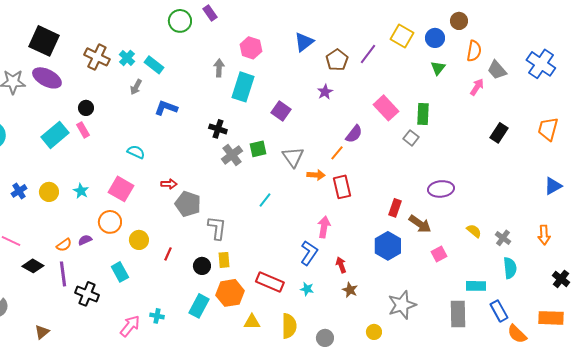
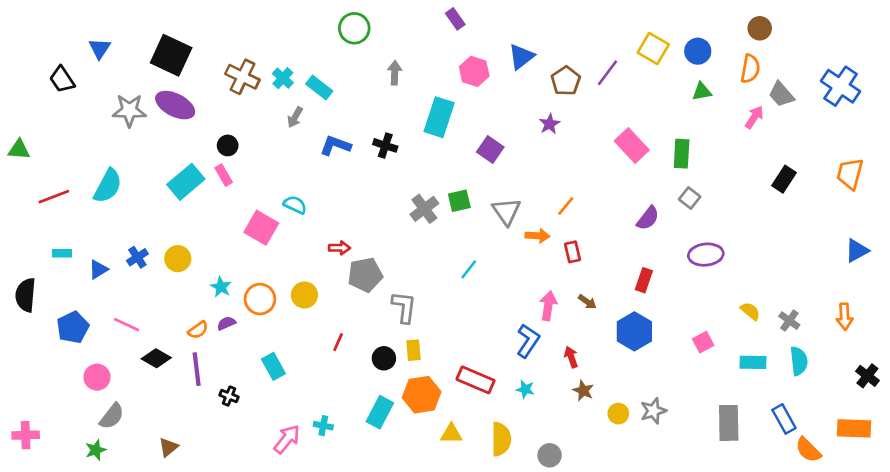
purple rectangle: (210, 13) -> (455, 19), moved
brown circle: (459, 21) -> (760, 28), moved
pink hexagon: (251, 48) -> (474, 71), moved
gray arrow: (219, 68) -> (395, 73), moved
green triangle: (438, 68) -> (702, 92), turned 42
black cross: (218, 129) -> (385, 145), moved
purple semicircle: (354, 134) -> (648, 218), moved
gray square: (411, 138) -> (690, 198), moved
red rectangle: (342, 187) -> (572, 252), size x0.7
pink square: (121, 189) -> (261, 228), moved
cyan star: (81, 191) -> (221, 287), moved
gray pentagon: (188, 204) -> (365, 275), turned -30
brown arrow: (420, 224) -> (587, 302), moved, size x0.6
yellow circle: (139, 240) -> (304, 295), moved
cyan rectangle: (476, 286) -> (753, 362), moved
black cross: (87, 294) -> (229, 396), size x0.6
gray star: (402, 305) -> (653, 411), size x0.7
yellow circle: (374, 332) -> (618, 414), moved

